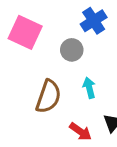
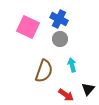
blue cross: (94, 21) -> (59, 19), moved, turned -30

